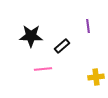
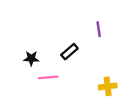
black star: (31, 36) -> (31, 58), moved, size x0.6

